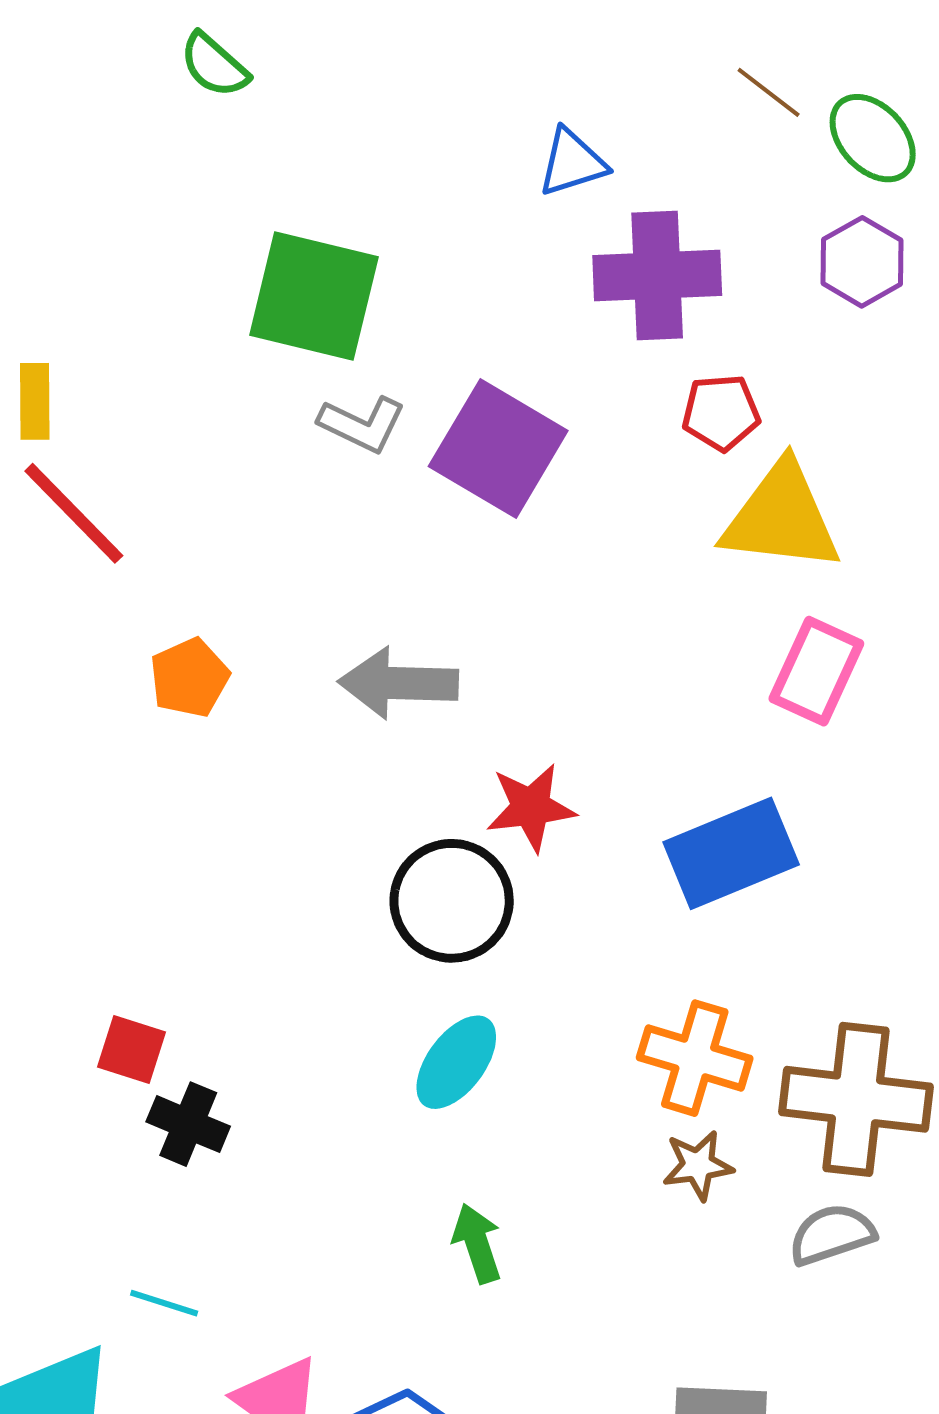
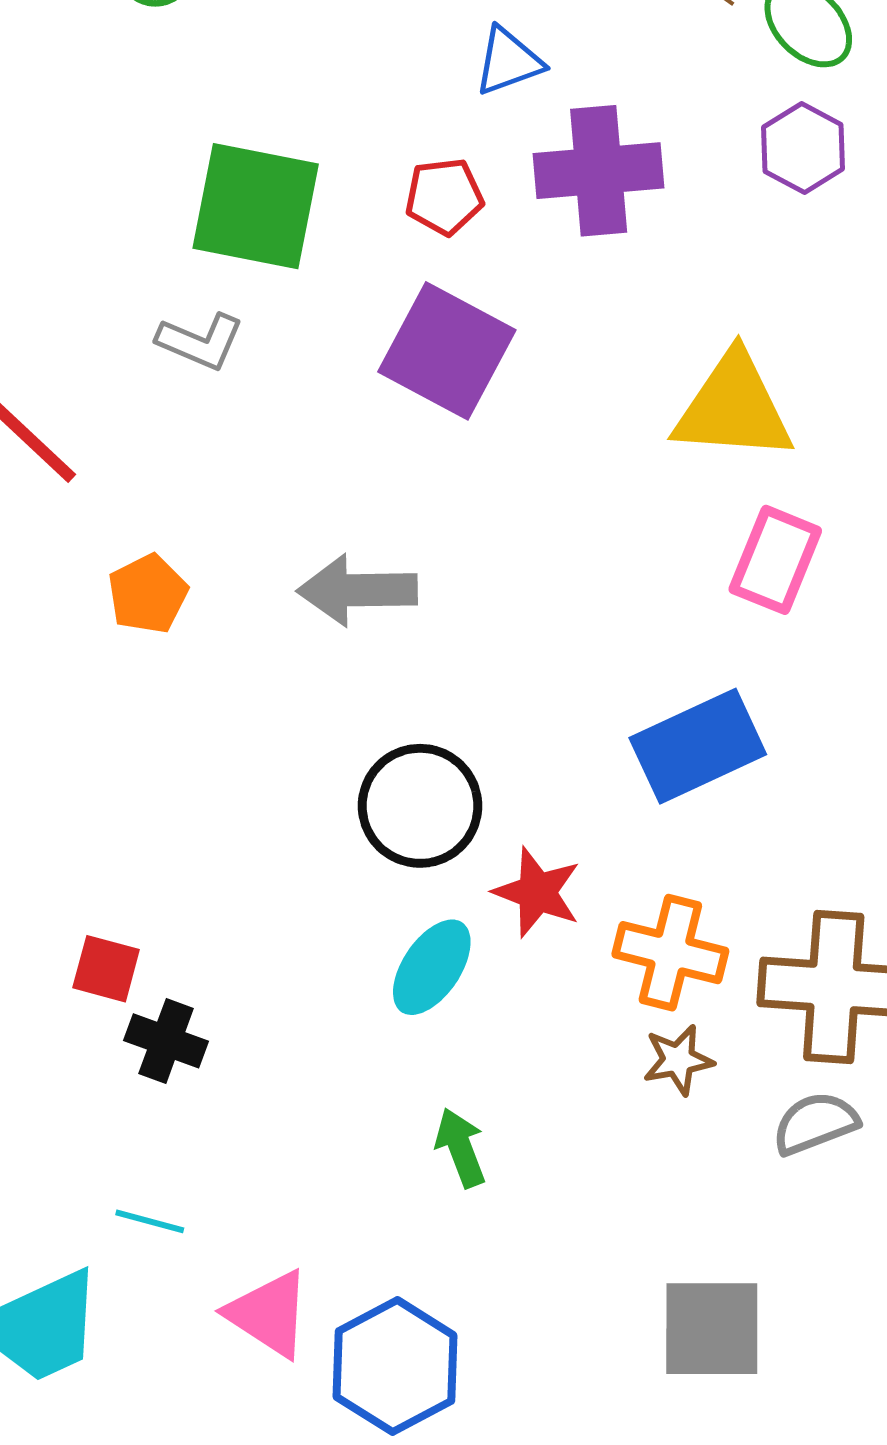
red pentagon: (721, 413) -> (444, 196), moved
gray L-shape: (362, 424) -> (200, 341), moved
red star: (531, 807) -> (537, 892), moved, turned 30

